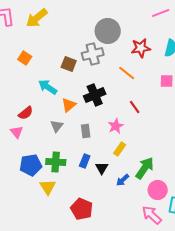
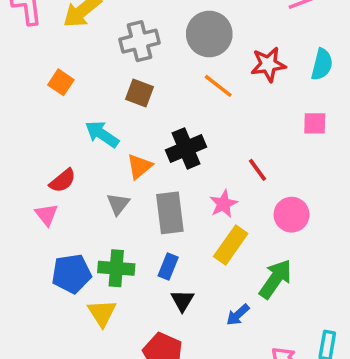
gray cross: (93, 54) -> (140, 41), moved
orange line: (127, 73) -> (218, 86), moved
gray rectangle: (86, 131) -> (170, 213), size x1.6
yellow rectangle: (120, 149) -> (231, 245), size x1.5
black triangle: (102, 168) -> (182, 300), moved
blue arrow: (123, 180) -> (238, 315), moved
pink circle: (158, 190) -> (292, 215), moved

